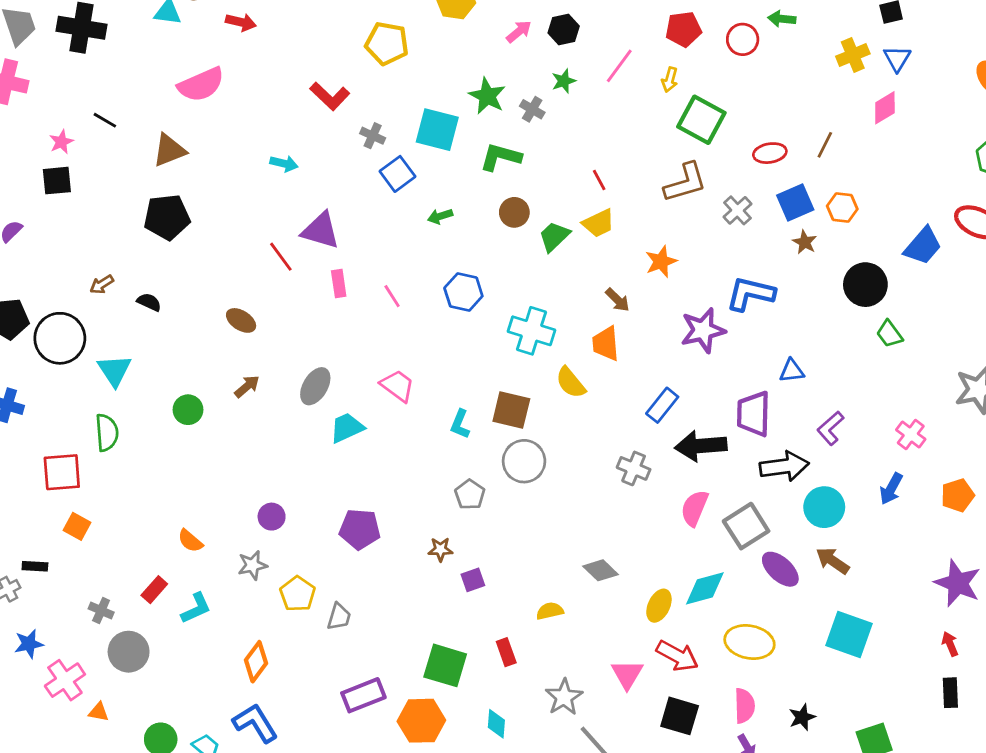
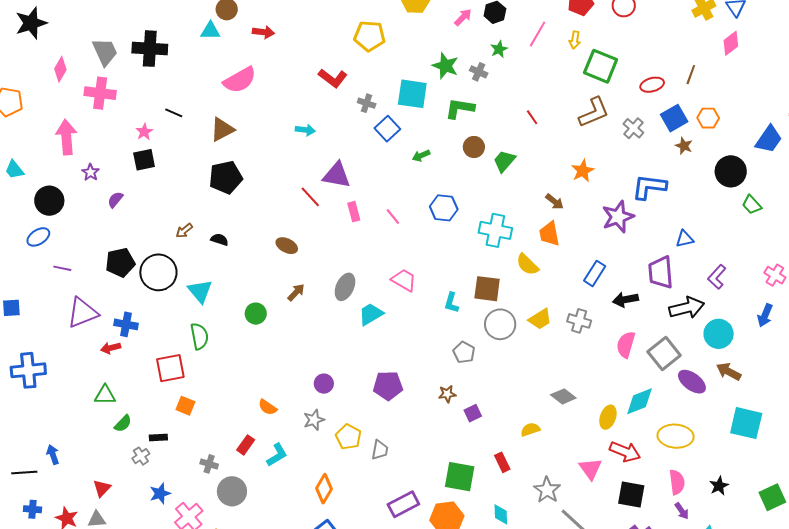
yellow trapezoid: (598, 223) -> (540, 319), moved
black arrow: (701, 446) -> (625, 300), size x0.7

